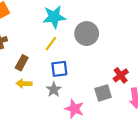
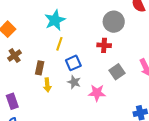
gray circle: (87, 34) -> (114, 22), moved
red cross: (121, 75) -> (104, 45), moved, turned -32
yellow arrow: (24, 84) -> (47, 85), turned -80

